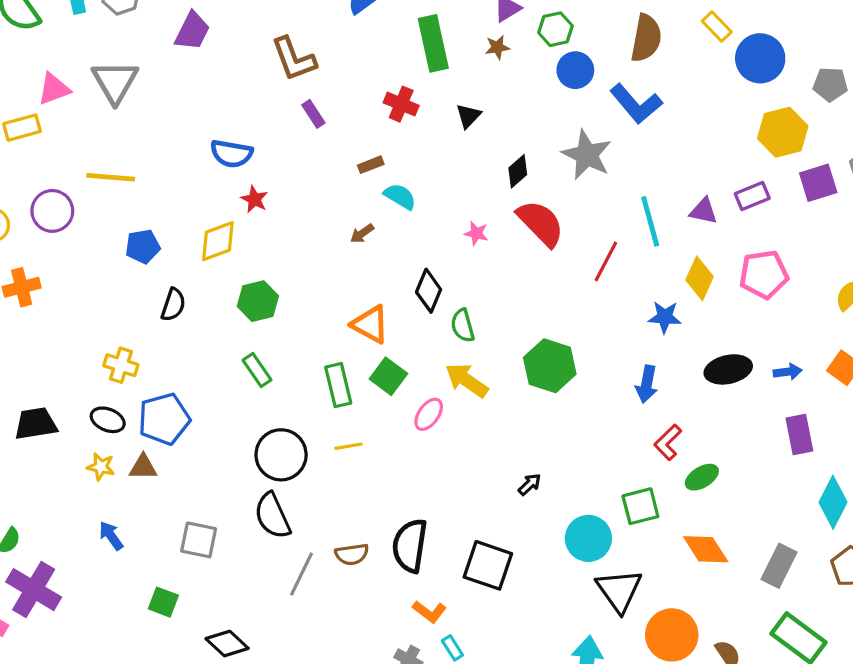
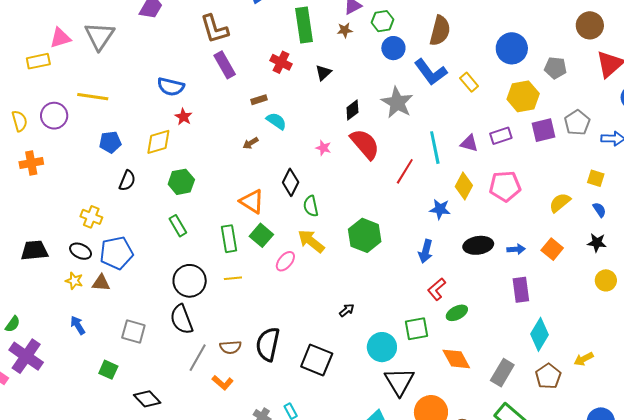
yellow rectangle: (717, 27) -> (469, 82), moved
purple rectangle: (313, 114) -> (225, 65), size x1.5
orange L-shape: (429, 612) -> (223, 383), moved

